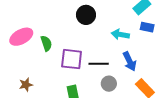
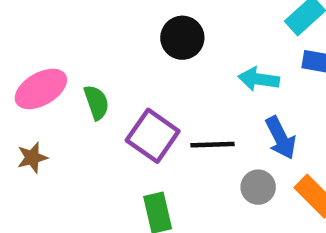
purple square: (72, 59) -> (153, 136), turned 30
gray circle: (109, 84) -> (258, 187), moved
brown star: (26, 85) -> (32, 158), moved

